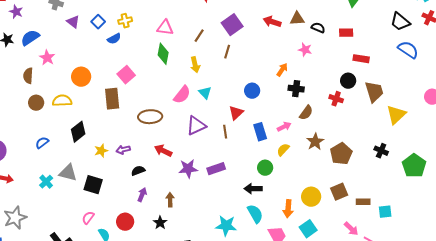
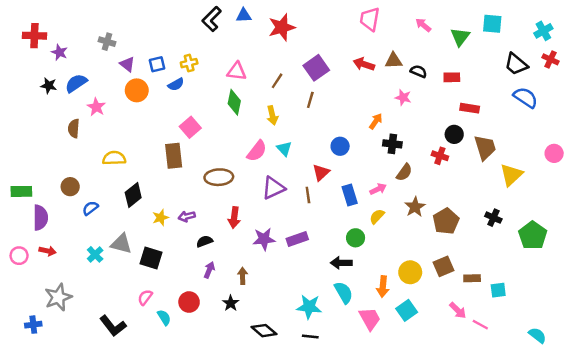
blue square: (98, 22) -> (157, 64), turned 32
orange circle: (81, 77) -> (137, 90), moved
brown circle: (36, 103) -> (70, 187), moved
red arrow: (163, 151) -> (234, 218), turned -108

